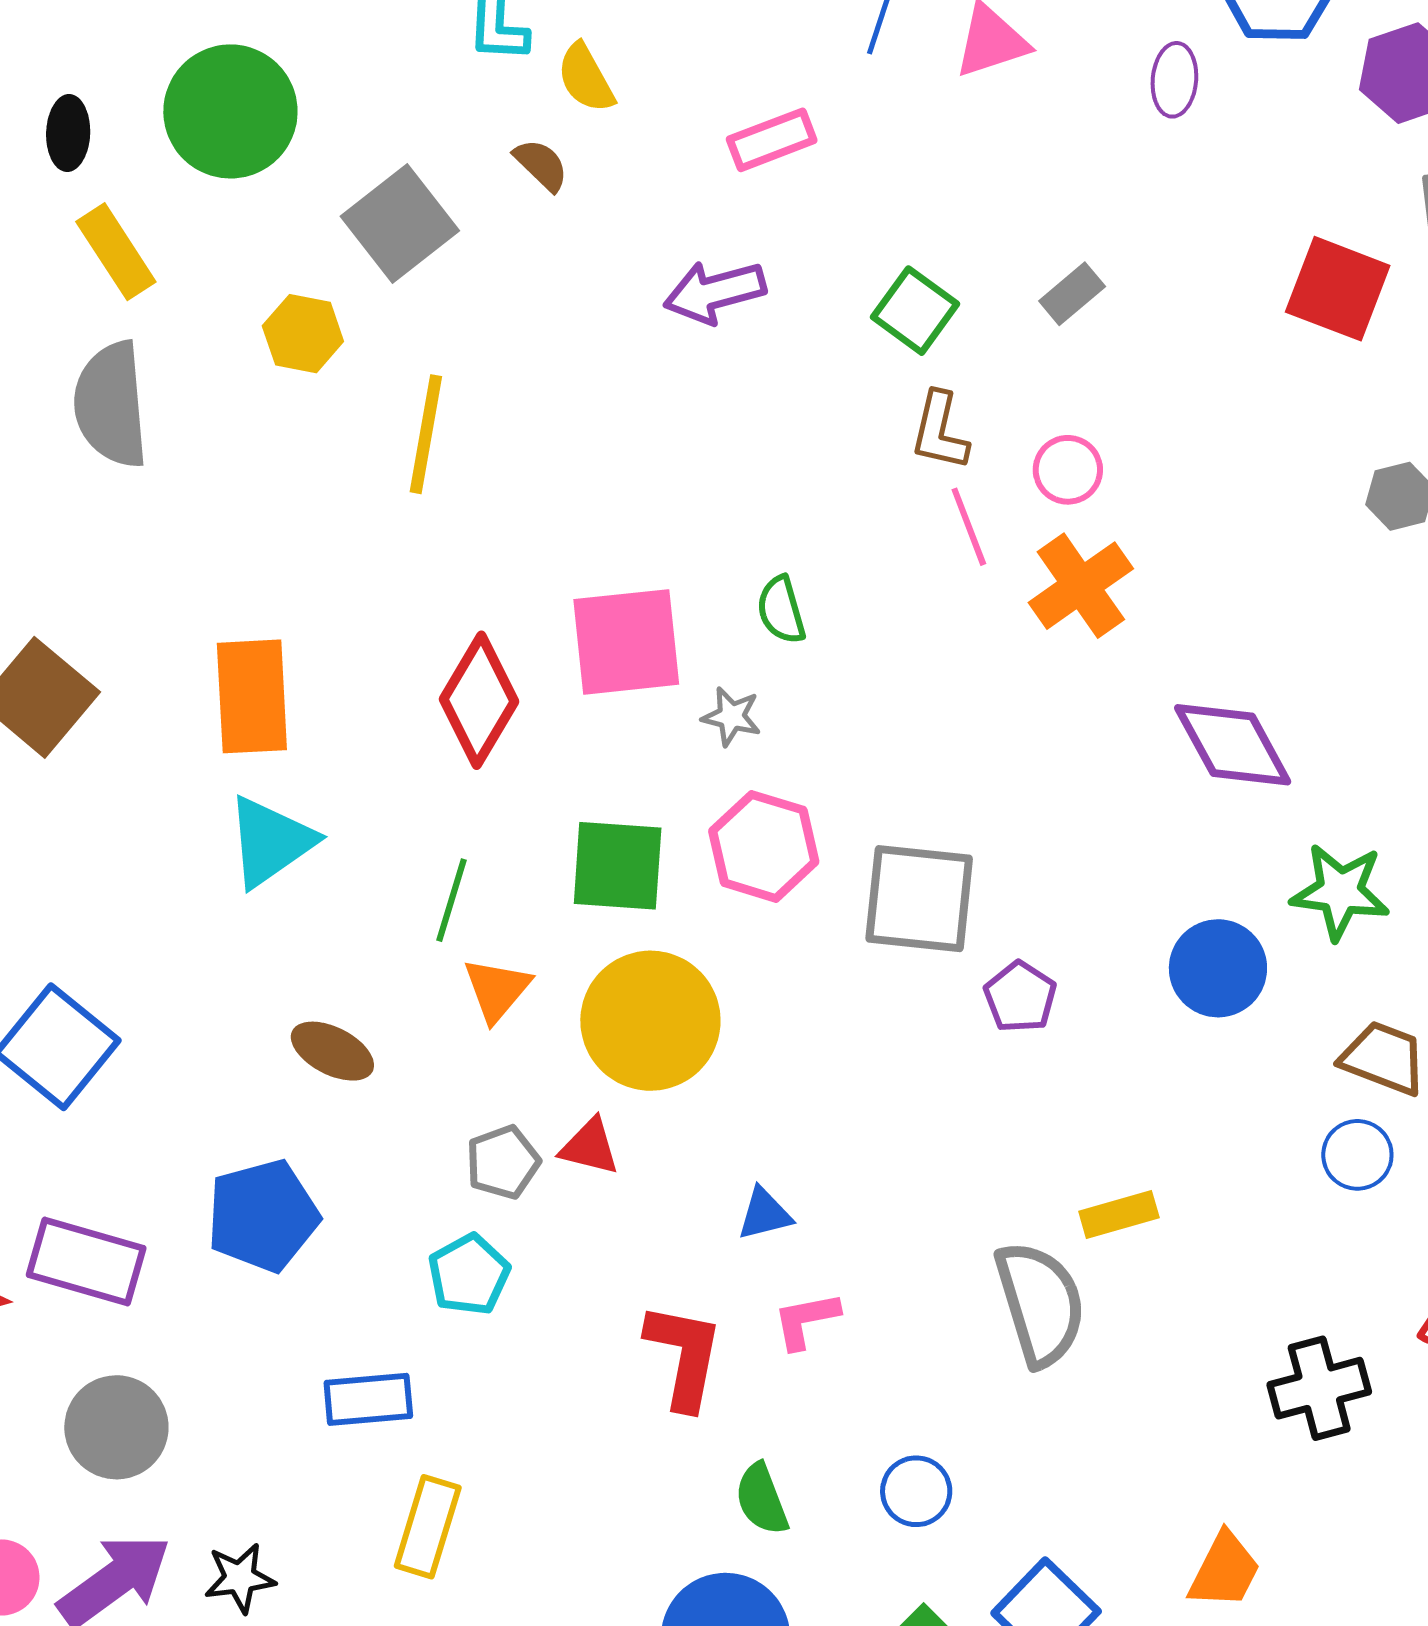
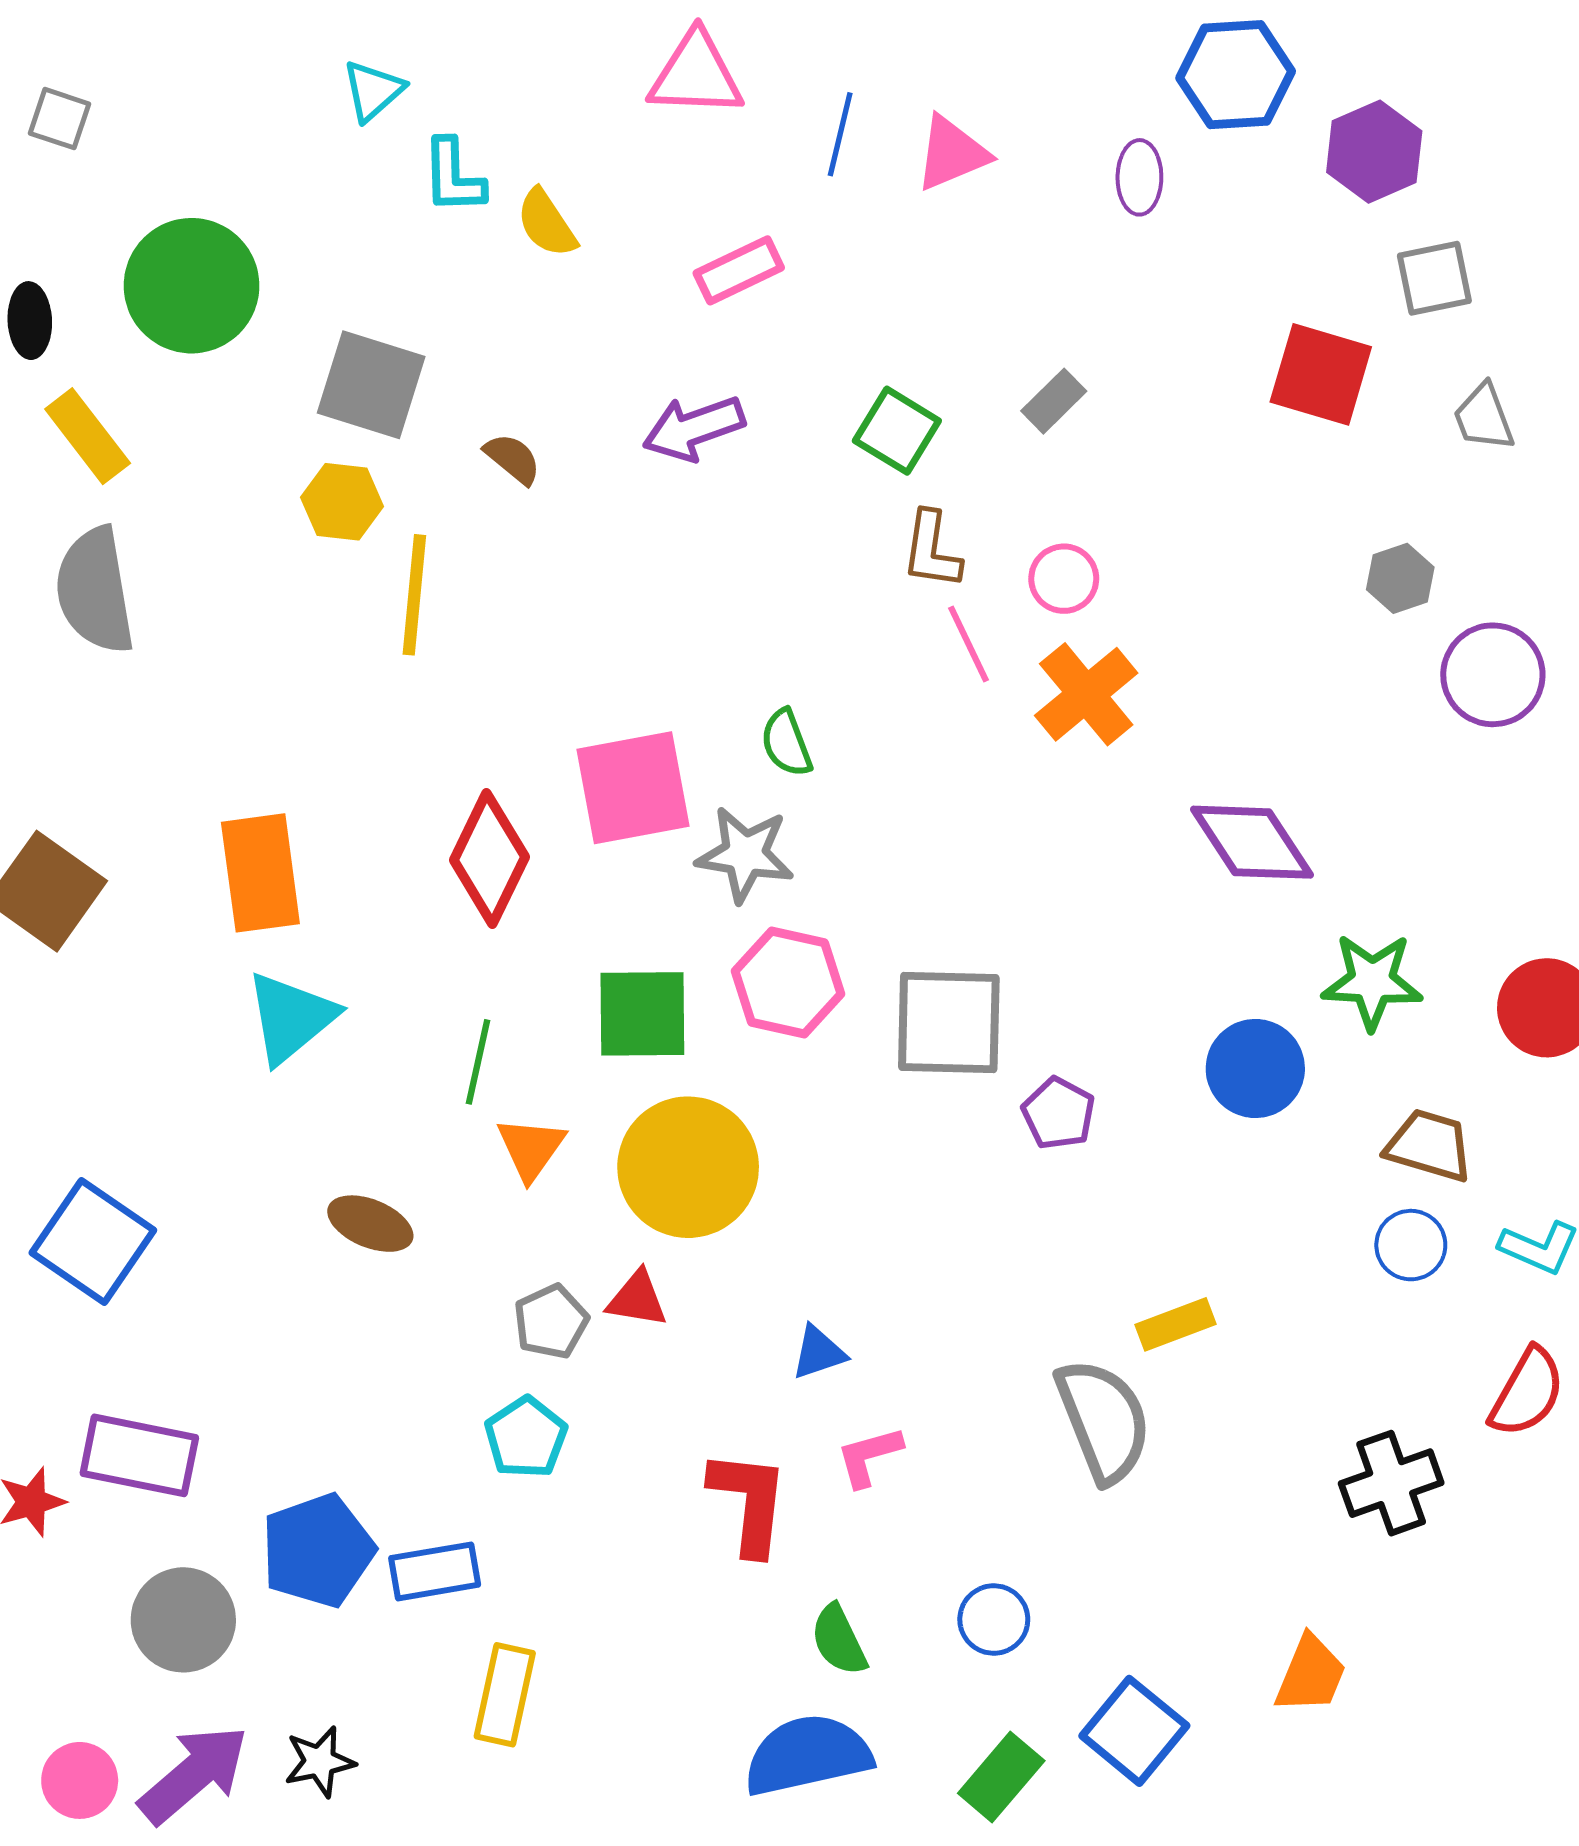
brown semicircle: (541, 165) -> (513, 459), moved
gray square: (400, 223) -> (371, 385), turned -30
yellow hexagon: (303, 334) -> (342, 502), moved
gray star: (732, 717) -> (745, 854), size x1.6
blue pentagon: (263, 1216) -> (318, 1550), moved

